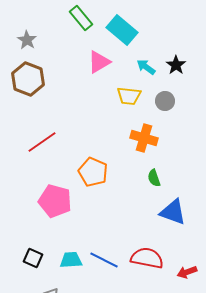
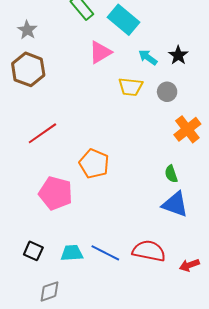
orange cross: (144, 138) -> (187, 129), moved, turned 36
green semicircle: (154, 178) -> (171, 174), moved

